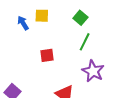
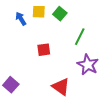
green square: (80, 18) -> (60, 14), moved

